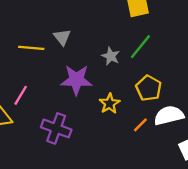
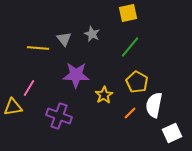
gray star: (111, 56) -> (92, 34), moved
white semicircle: (169, 115) -> (154, 105), turned -65

